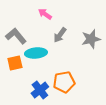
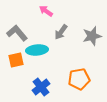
orange pentagon: (64, 82) -> (79, 79), moved

